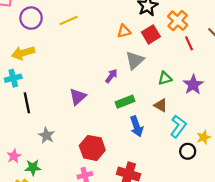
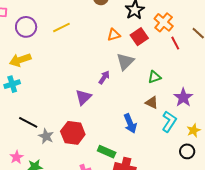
purple star: (193, 85) -> (183, 97), moved
purple triangle: (78, 97) -> (83, 97), moved
green rectangle: (125, 102) -> (107, 152), moved, turned 48
black line: (27, 103) -> (28, 122), moved, turned -48
red hexagon: (92, 148) -> (73, 133), moved
black circle: (188, 151) -> (187, 151), moved

